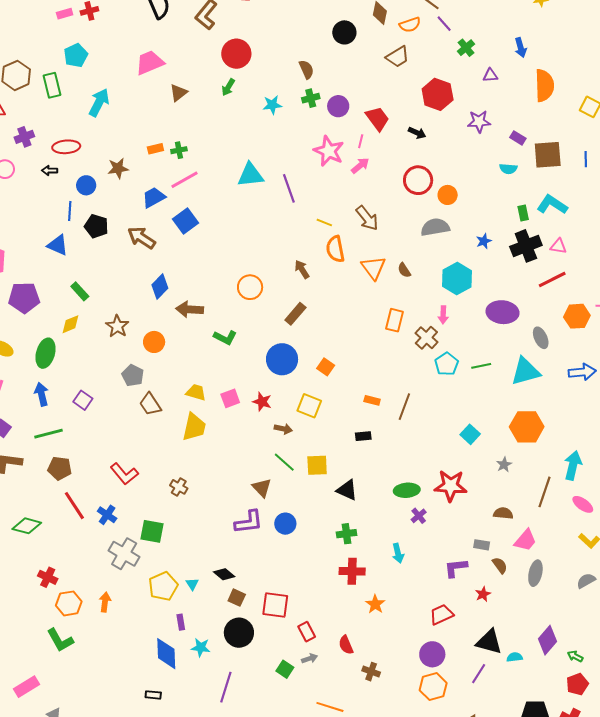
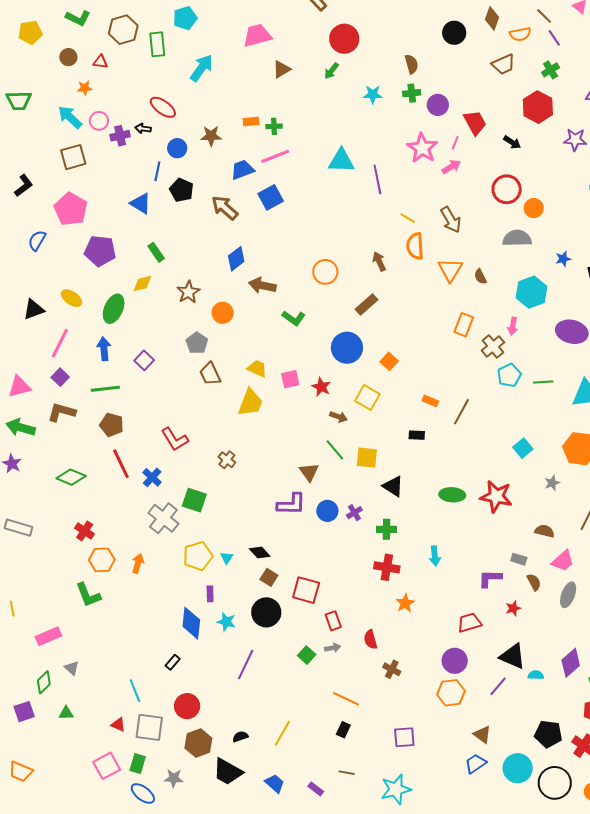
green cross: (466, 48) -> (551, 70), moved
purple cross: (24, 137) -> (120, 136), moved
red ellipse: (66, 147) -> (163, 107), turned 32
purple cross: (419, 516) -> (354, 513), moved
black rectangle: (153, 695) -> (173, 662), turned -63

